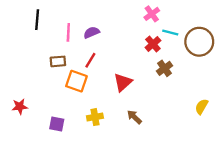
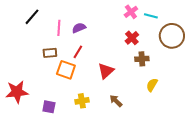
black line: (37, 20) -> (32, 17), turned 36
cyan line: (170, 32) -> (151, 16), moved
brown cross: (165, 68) -> (142, 59), turned 32
red star: (20, 107) -> (17, 92), size x1.6
yellow semicircle: (202, 107) -> (152, 85), moved

